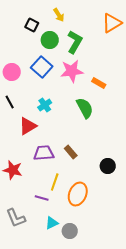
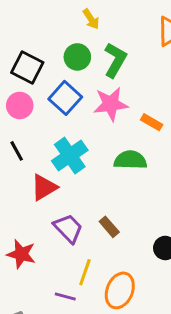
black square: (32, 25) -> (27, 68), moved, size x1.5
cyan cross: (45, 105) -> (70, 156), size x1.6
green semicircle: (85, 108) -> (130, 160), turned -60
purple trapezoid: (44, 153) -> (68, 228), turned 50

